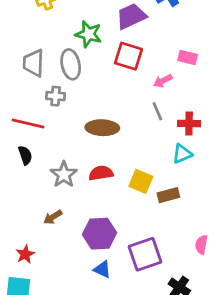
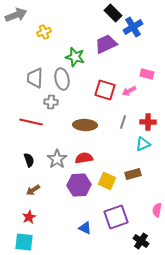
red square: (128, 56) -> (105, 90), moved
gray line: (157, 111) -> (123, 122), moved, turned 40
black semicircle: (25, 155) -> (29, 160), moved
yellow square: (141, 181) -> (107, 181), moved
brown arrow: (53, 217) -> (33, 190), moved
purple hexagon: (100, 234) -> (79, 185), moved

